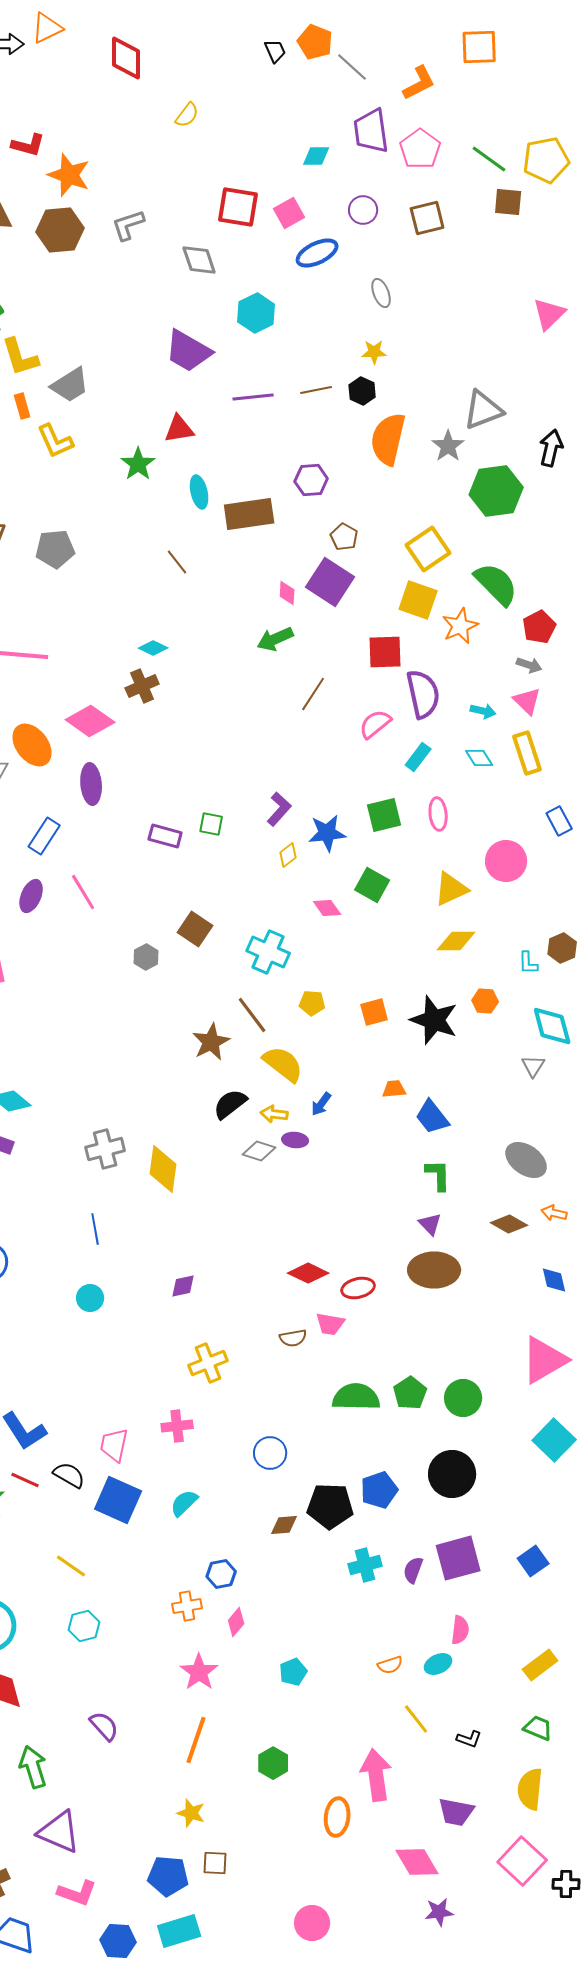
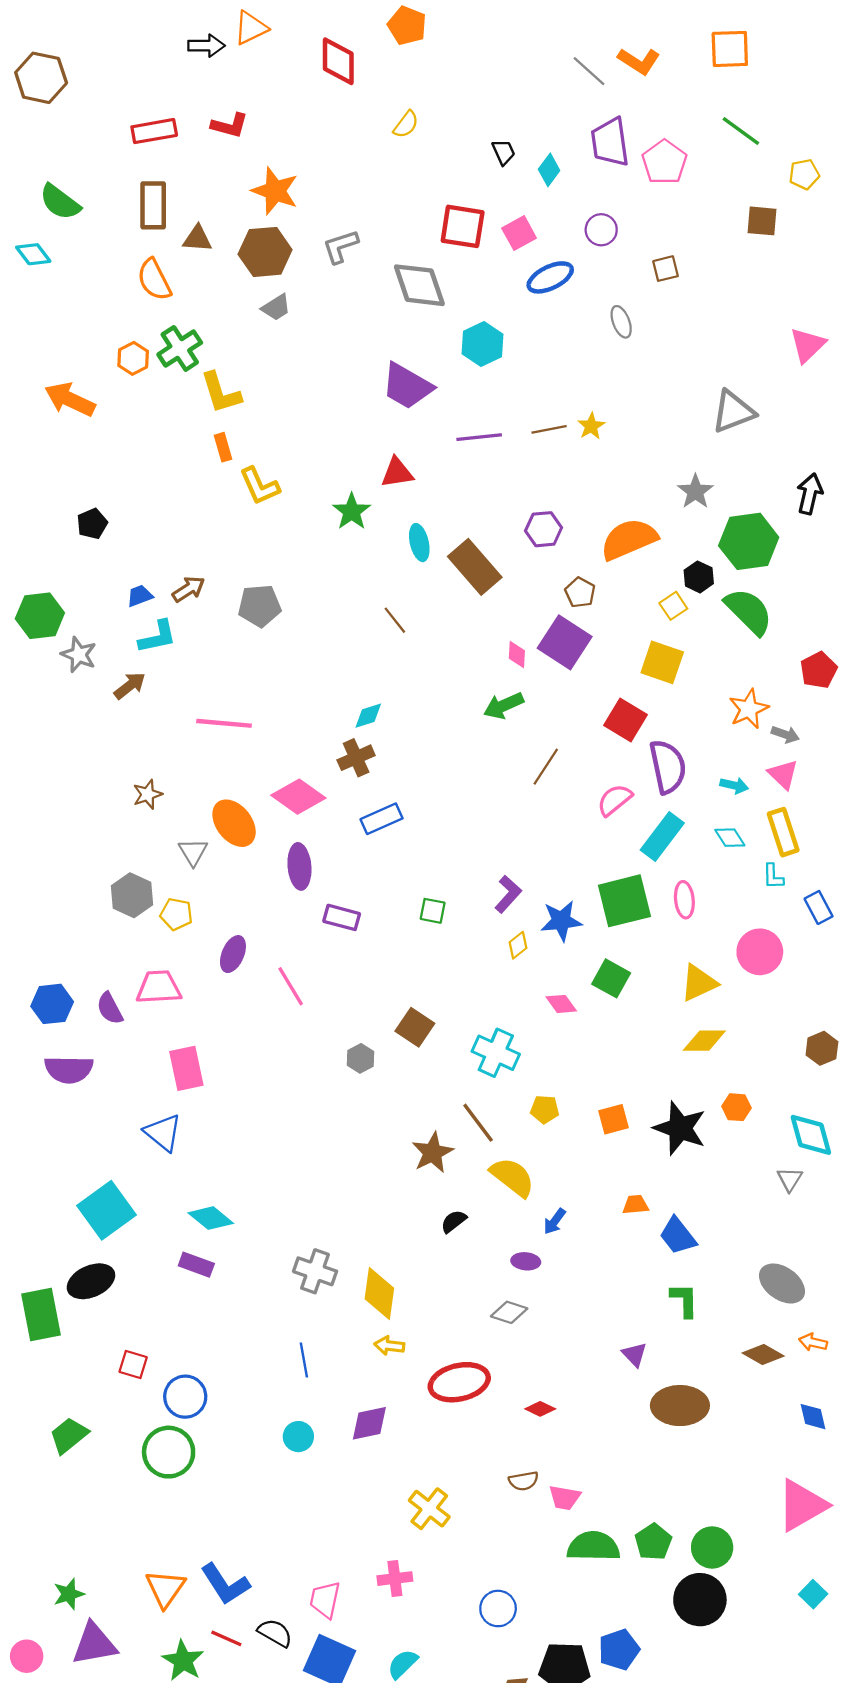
orange pentagon: (315, 42) -> (407, 26), moved
black trapezoid: (275, 51) -> (504, 152), moved
orange L-shape: (419, 83) -> (639, 61), moved, turned 60
red L-shape: (28, 145) -> (230, 125), moved
cyan diamond: (316, 156) -> (549, 170), turned -52
green line: (489, 159) -> (741, 131), moved
yellow pentagon: (546, 160) -> (804, 174), size x0.6
brown square: (427, 218) -> (666, 269), moved, size x0.7
gray diamond: (199, 260) -> (419, 285), size x1.4
yellow star: (374, 352) -> (591, 426), moved, turned -30
gray trapezoid: (70, 385) -> (276, 307), moved, size x0.7
black hexagon: (362, 391) -> (699, 577), moved
gray triangle: (483, 410) -> (733, 412), moved
orange semicircle: (388, 439) -> (629, 539), moved, turned 54
brown rectangle: (249, 514) -> (475, 567), turned 57
yellow square: (428, 549) -> (673, 606), size x0.6
green semicircle: (496, 584) -> (749, 611), moved
orange star: (460, 626) -> (749, 709), moved
red pentagon: (539, 627) -> (819, 670), moved
cyan diamond: (153, 648) -> (368, 716), turned -44
red square: (385, 652) -> (626, 720), turned 33
cyan rectangle: (418, 757) -> (662, 836), size x1.5
green square: (384, 815) -> (624, 901), size x1.4
blue rectangle: (44, 836) -> (382, 819), moved, turned 33
purple rectangle: (165, 836) -> (342, 917), moved
purple ellipse: (31, 896) -> (233, 954), moved
cyan L-shape: (528, 963) -> (773, 876), moved
black semicircle: (230, 1104) -> (454, 1221), size x0.7
yellow arrow: (274, 1114) -> (389, 1346), moved
gray cross: (105, 1149) -> (315, 1271), turned 33
gray diamond: (259, 1151) -> (509, 1312), moved
purple triangle: (430, 1224) -> (634, 1354), moved
red diamond: (308, 1273) -> (540, 1409), size x0.7
purple diamond: (183, 1286) -> (369, 1423), moved, size x1.4
red ellipse: (358, 1288) -> (459, 1382), moved, size x1.6
pink trapezoid: (330, 1324) -> (565, 1498), moved
yellow cross: (208, 1363) -> (429, 1509), turned -30
cyan square: (554, 1440) -> (813, 1594), size x0.6
black circle: (452, 1474) -> (700, 1600), moved

